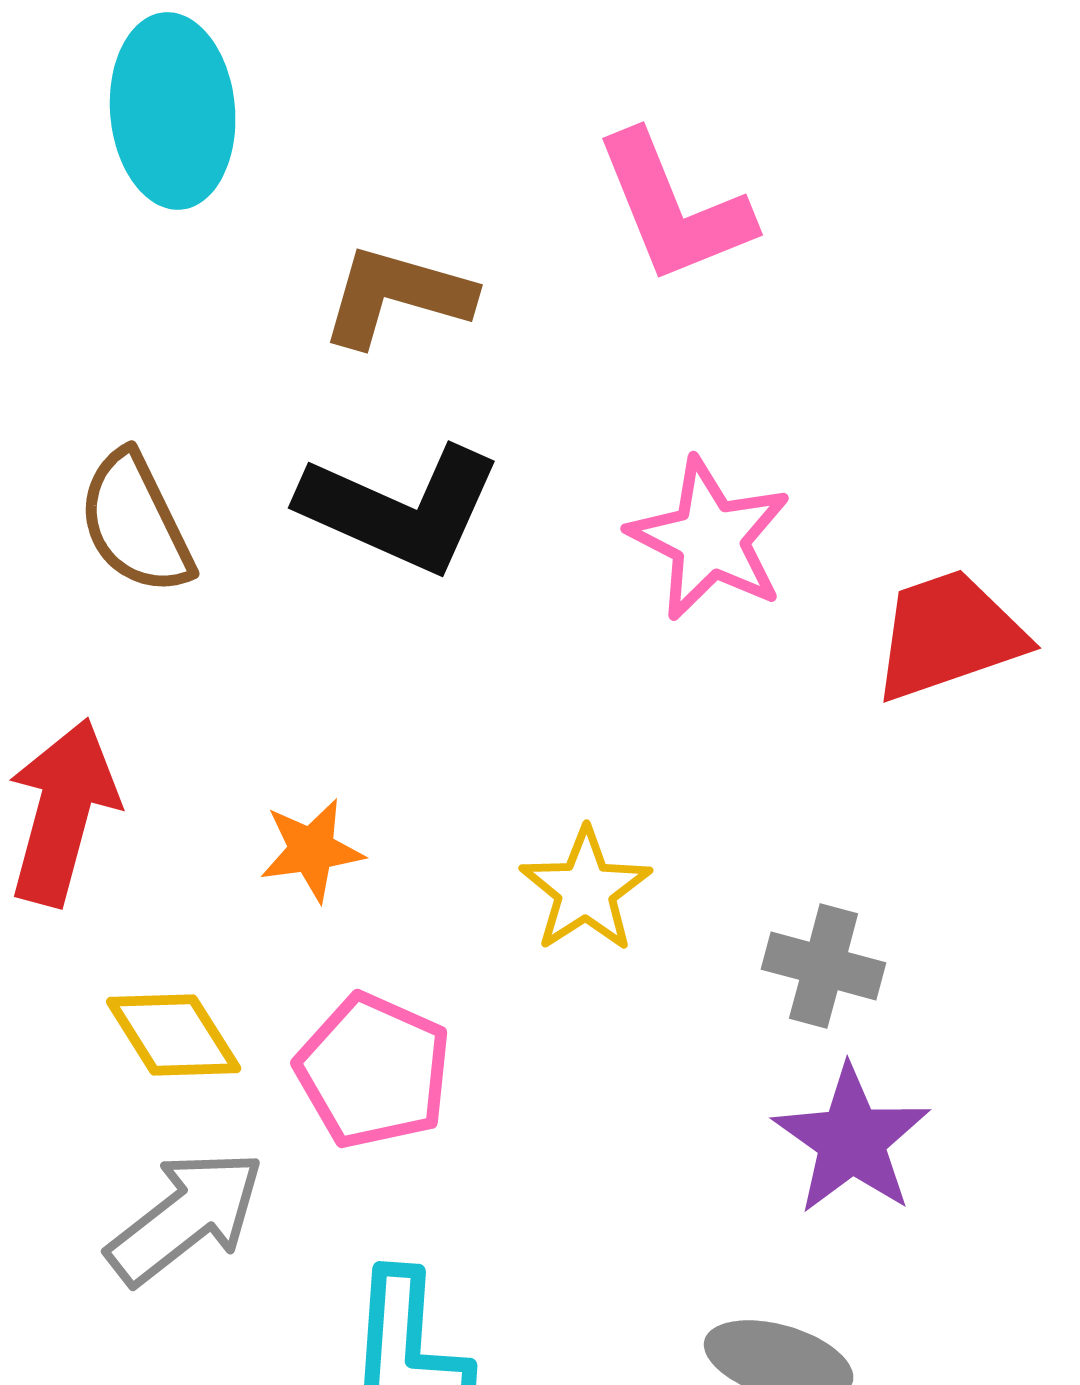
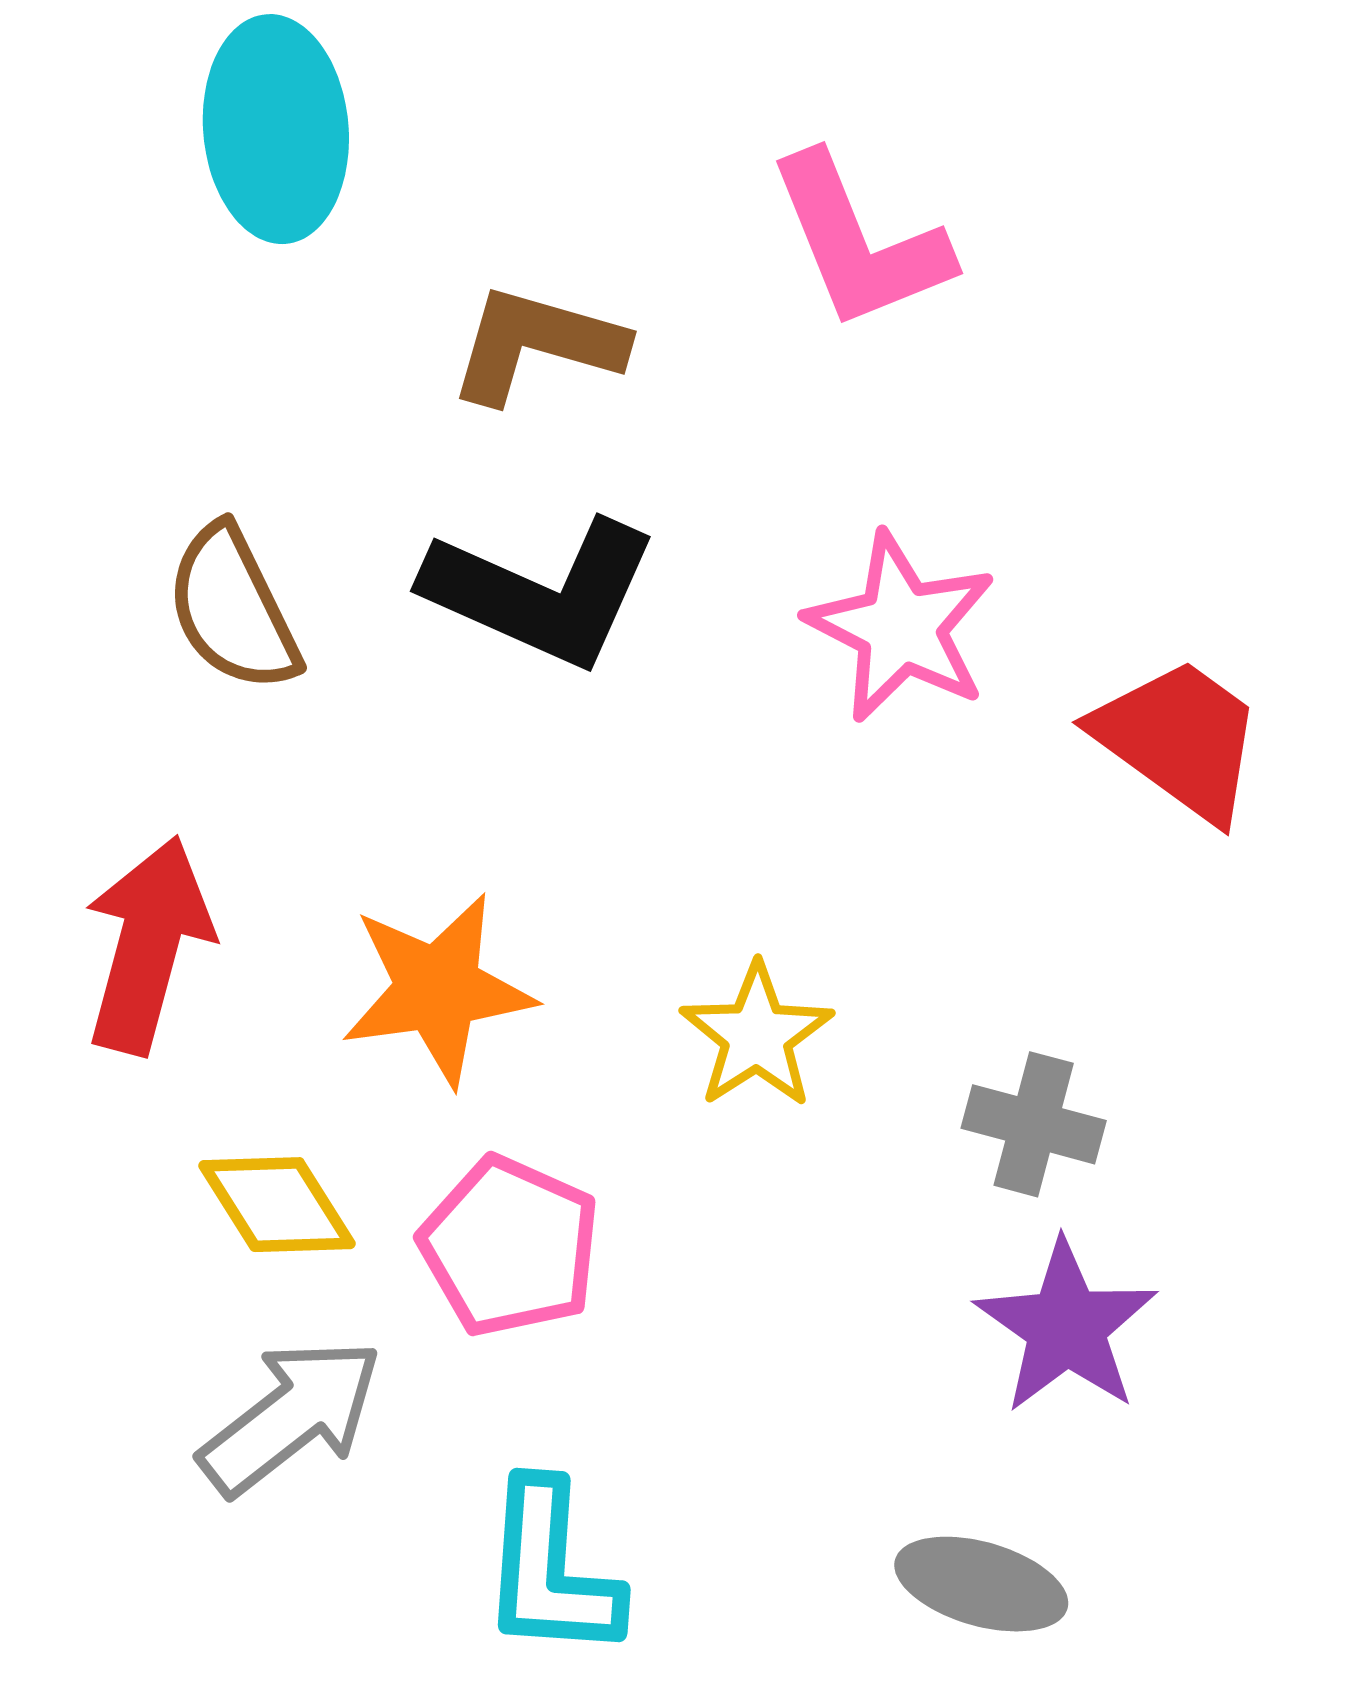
red trapezoid: (949, 635) -> (1179, 739), turned 55
orange star: (312, 850) -> (438, 989), size x1.6

